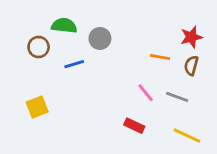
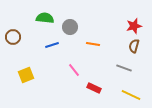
brown circle: (39, 47) -> (13, 37), moved
orange line: (160, 57) -> (93, 44), moved
pink line: (146, 93) -> (74, 70), moved

